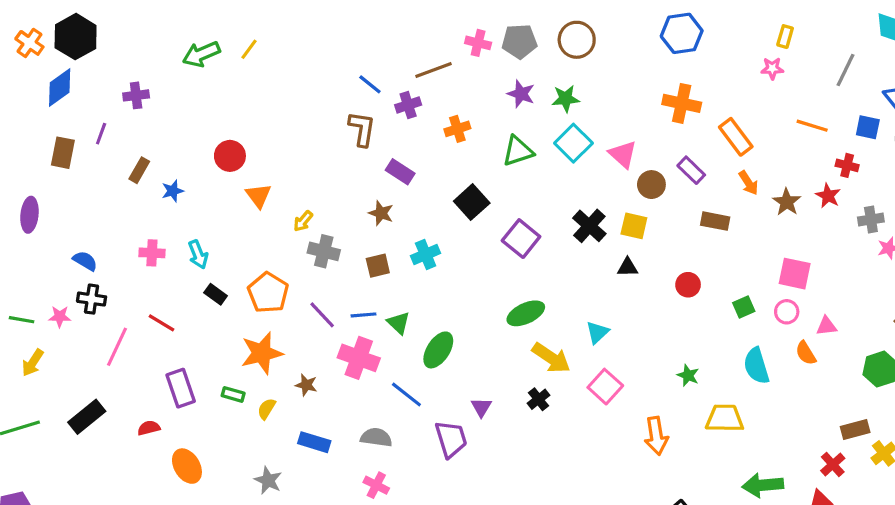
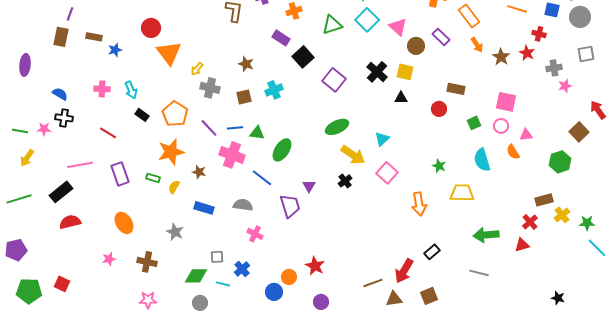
brown rectangle: (63, 153) -> (61, 37), moved
brown rectangle: (139, 170) -> (94, 37), turned 70
purple rectangle: (400, 172) -> (281, 38), moved
orange triangle: (259, 196) -> (169, 53), size x1.5
brown rectangle: (715, 221) -> (456, 89), moved
green triangle: (399, 323) -> (257, 133), turned -35
pink line: (117, 347) -> (80, 165), moved, turned 55
red semicircle: (149, 428) -> (70, 222), moved, size x1.5
pink cross: (376, 485) -> (255, 234), moved

